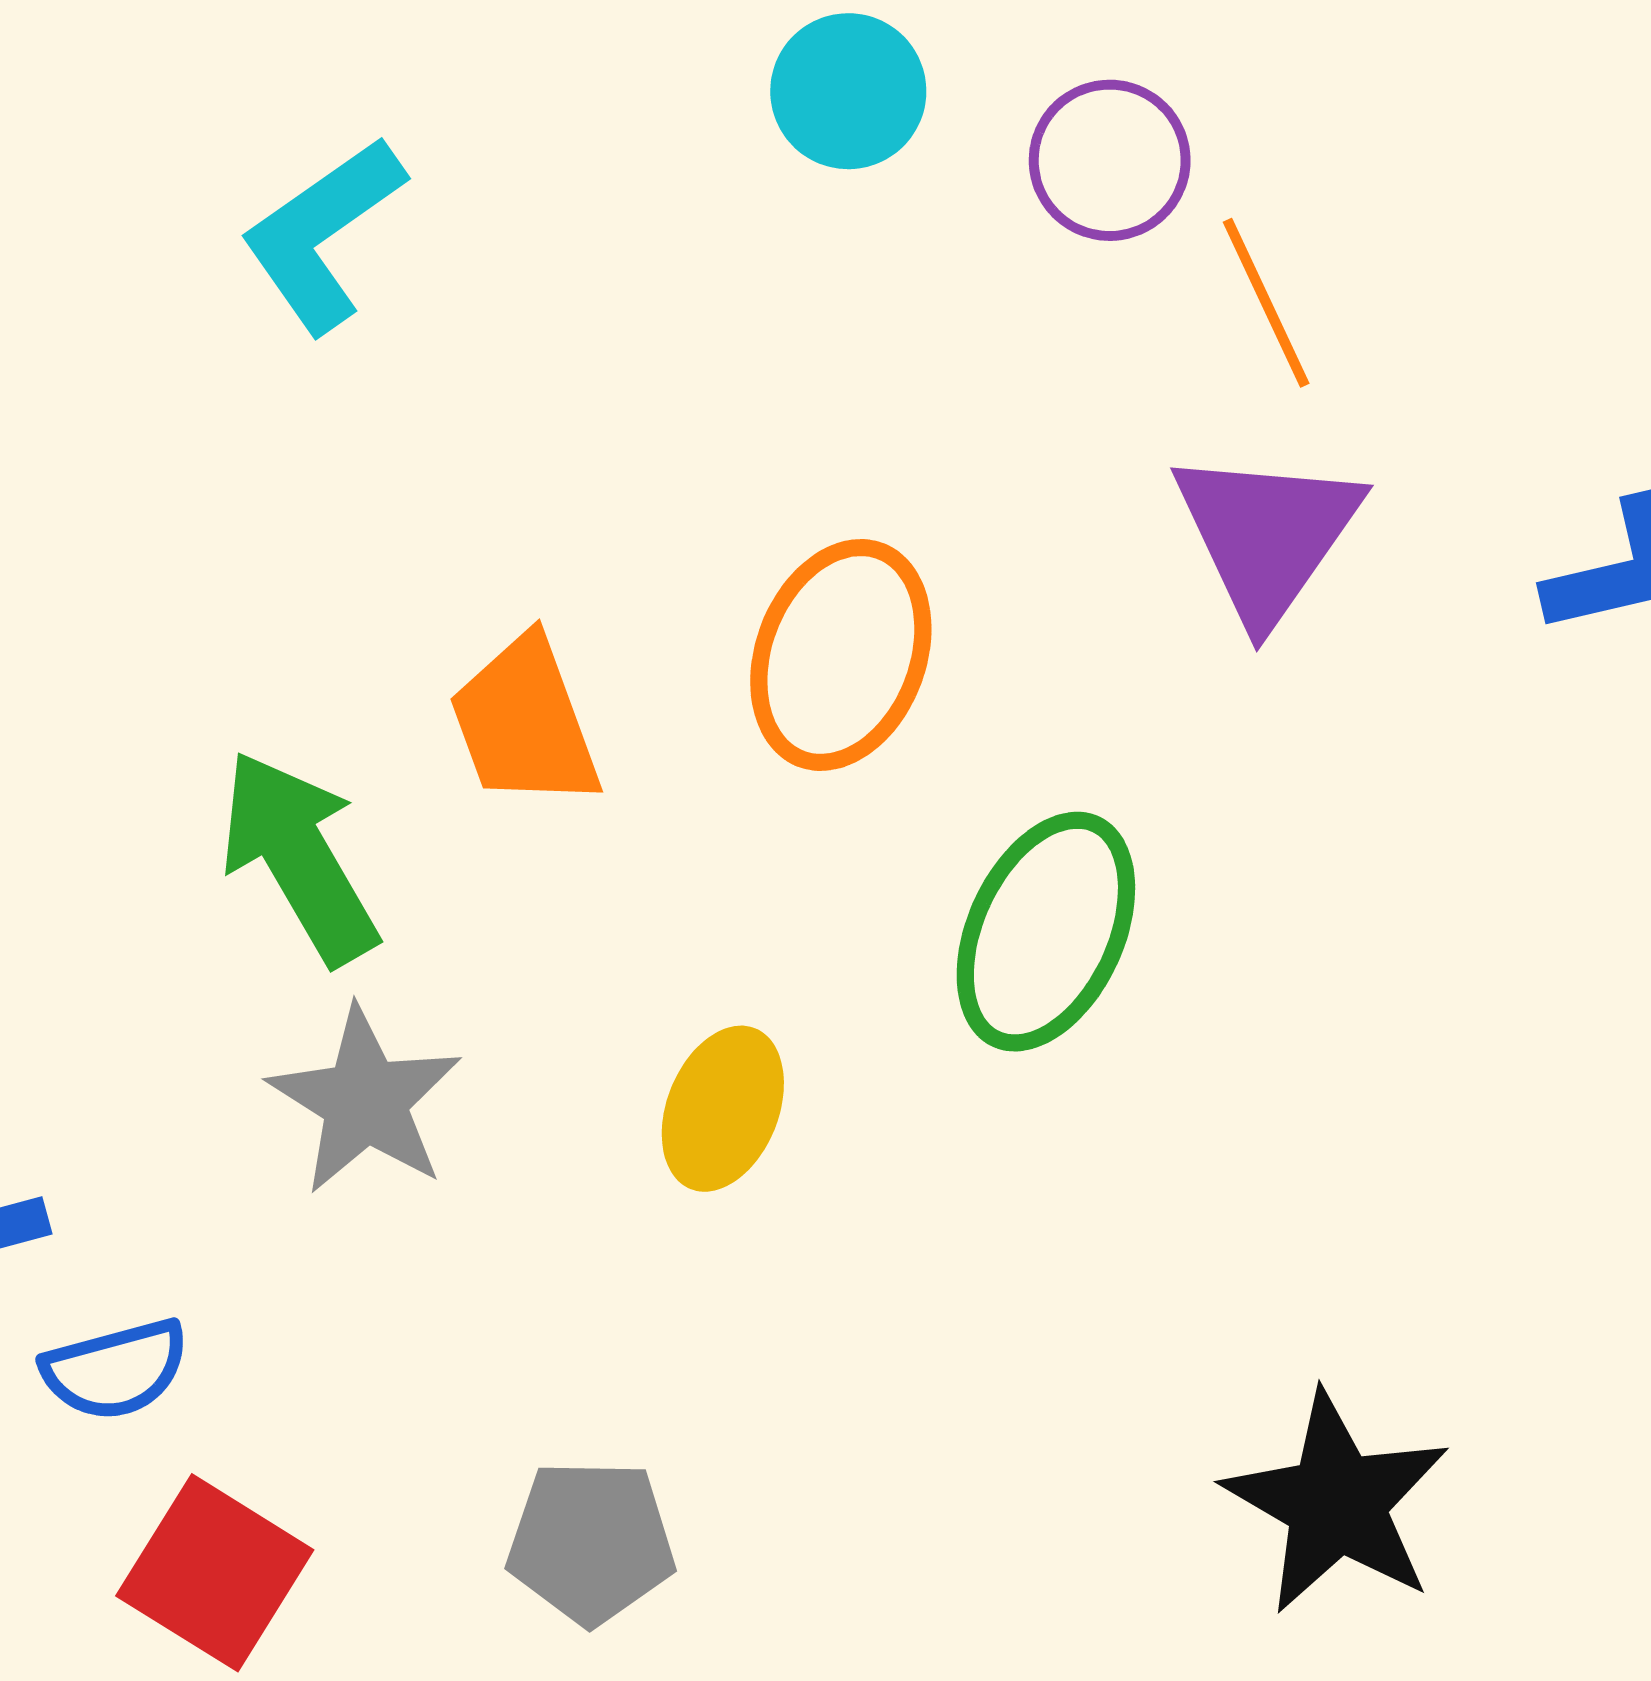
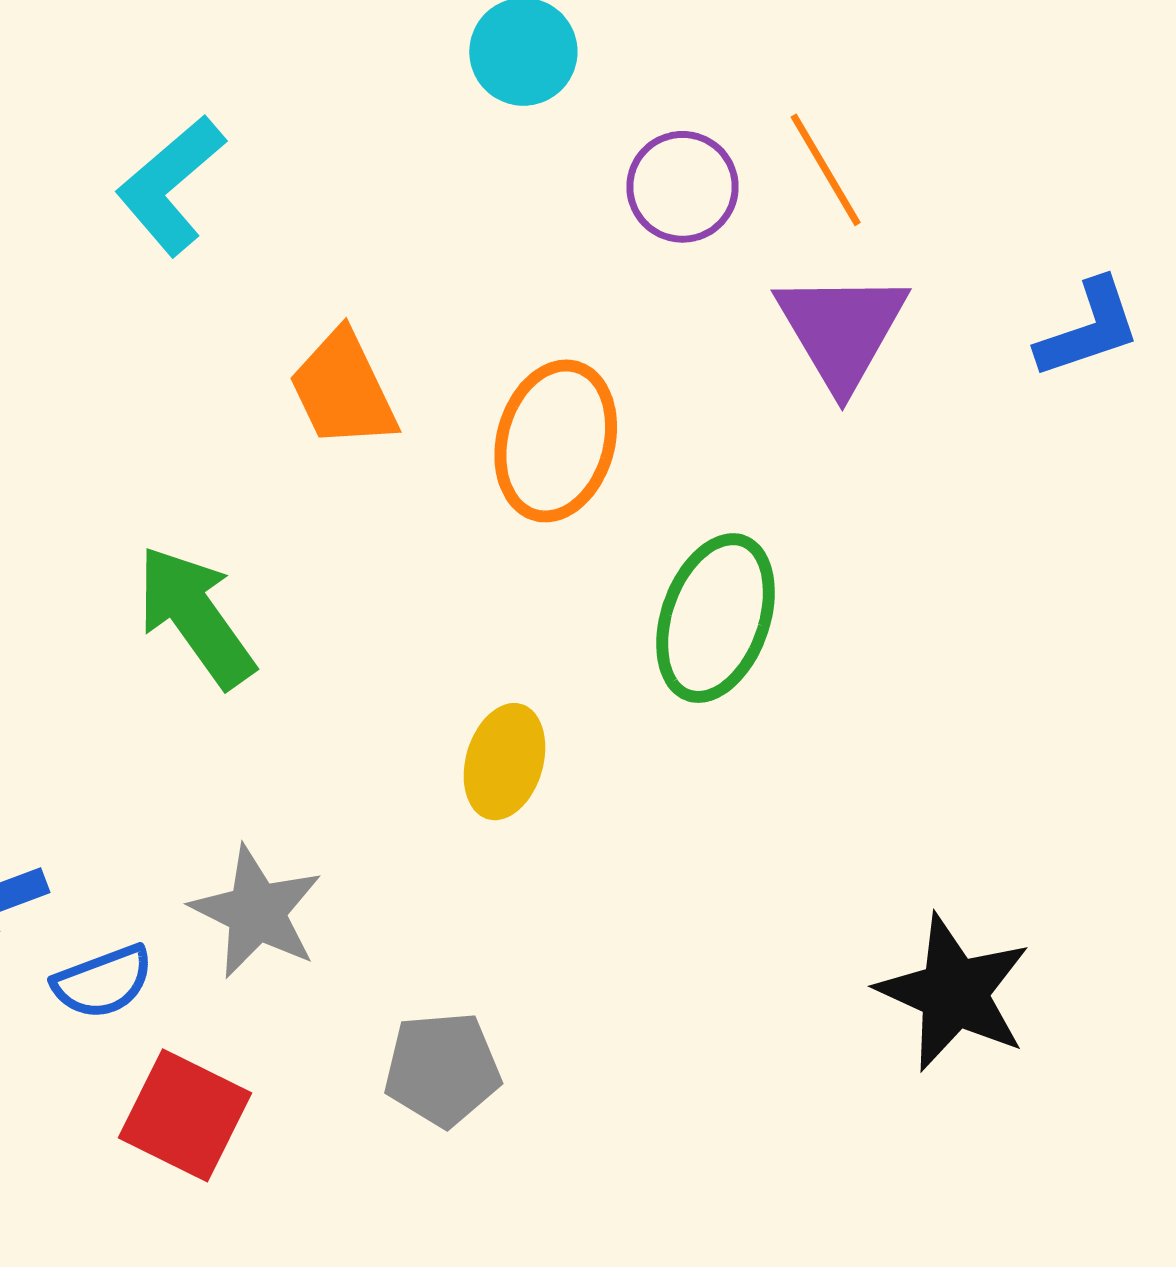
purple circle: (1110, 160) -> (683, 187), moved
orange trapezoid: (525, 722) -> (343, 389), moved
gray star: (365, 1101) -> (256, 912), moved

